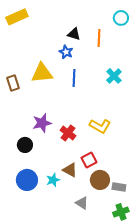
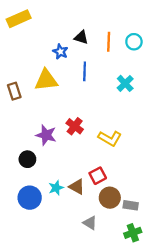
cyan circle: (121, 18) -> (134, 42), moved
blue star: (66, 52) -> (60, 52), moved
blue line: (74, 78) -> (85, 71), moved
purple star: (42, 123) -> (46, 135), turned 30
red cross: (68, 133) -> (75, 126), moved
cyan star: (53, 180) -> (56, 188), moved

